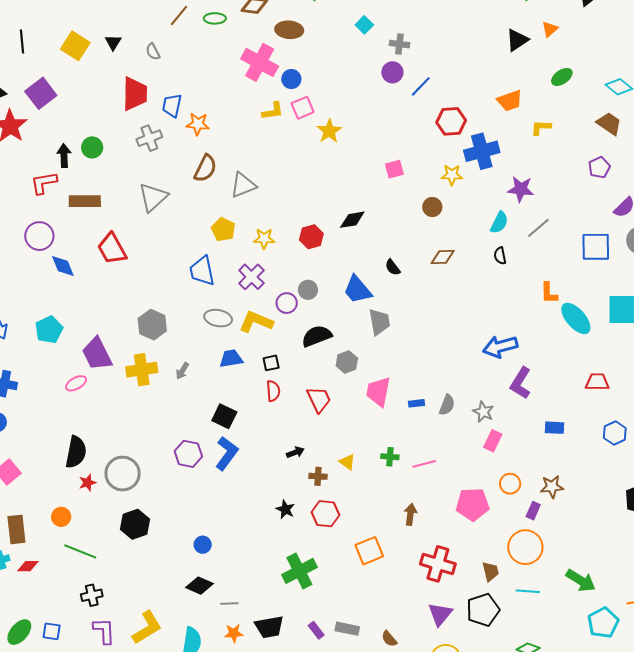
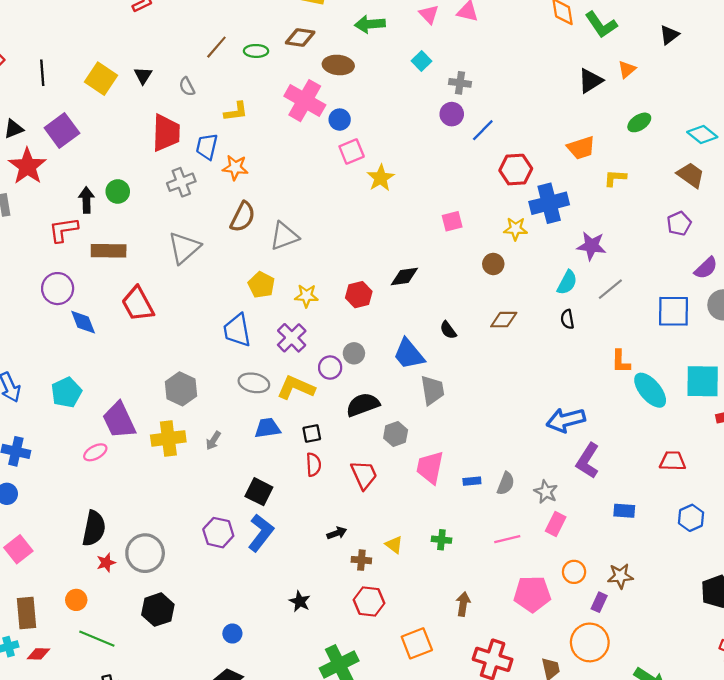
yellow L-shape: (273, 111) -> (236, 112), moved
pink line: (424, 464) -> (507, 539), moved
black star: (285, 509) -> (300, 601), moved

